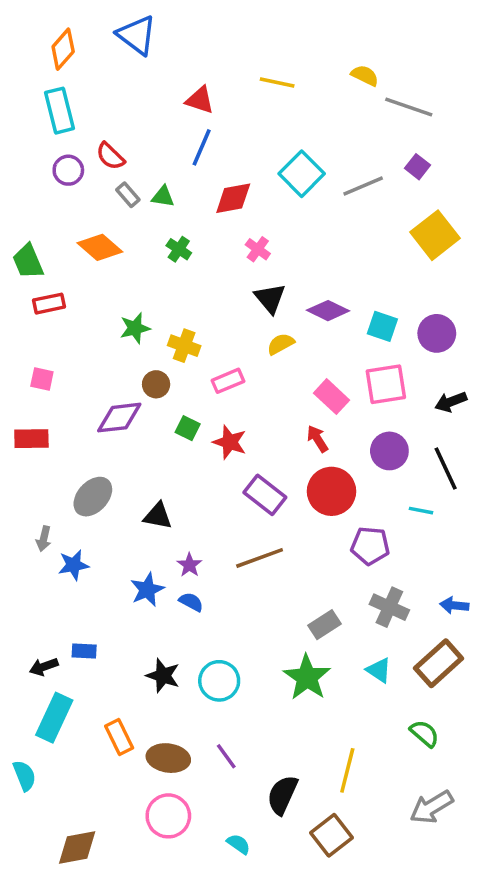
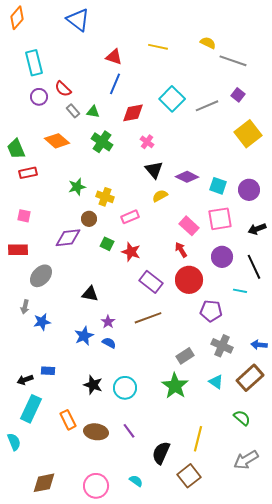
orange diamond: (63, 49) -> (17, 18), moved
green cross: (179, 249) -> (102, 142), size x1.5
gray ellipse: (93, 497) -> (41, 276), moved
pink circle: (168, 816) -> (96, 486), moved

